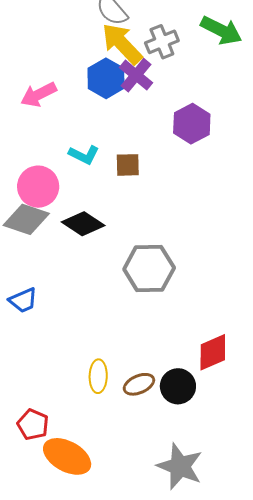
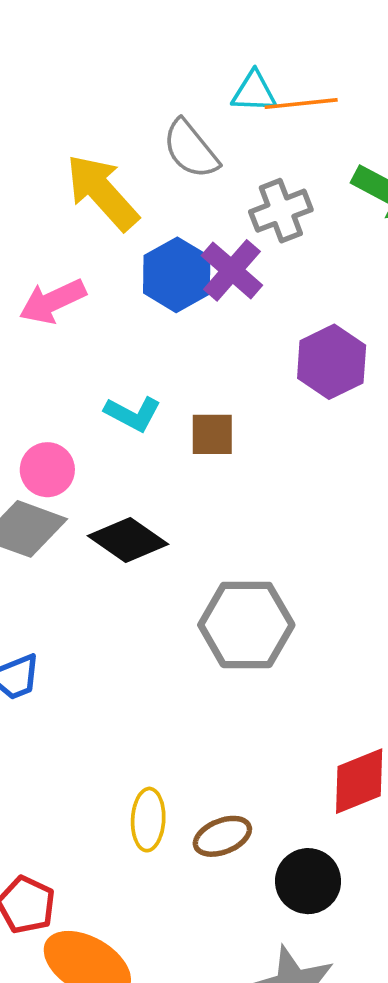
yellow arrow: (122, 44) -> (102, 192), moved
pink circle: (38, 187) -> (47, 470), size x0.7
black circle: (178, 386) -> (308, 881), moved

